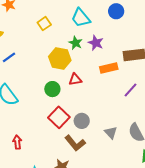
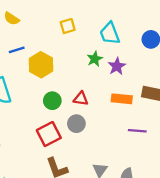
yellow hexagon: (60, 59) -> (41, 65), moved
purple line: (131, 90) -> (137, 131), turned 35
gray circle: (82, 121) -> (76, 124), moved

